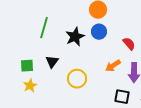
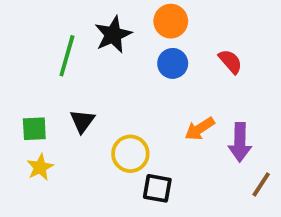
black star: (75, 37) -> (113, 35), moved
red semicircle: (129, 44) -> (230, 61), moved
black square: (122, 97) -> (157, 188), moved

